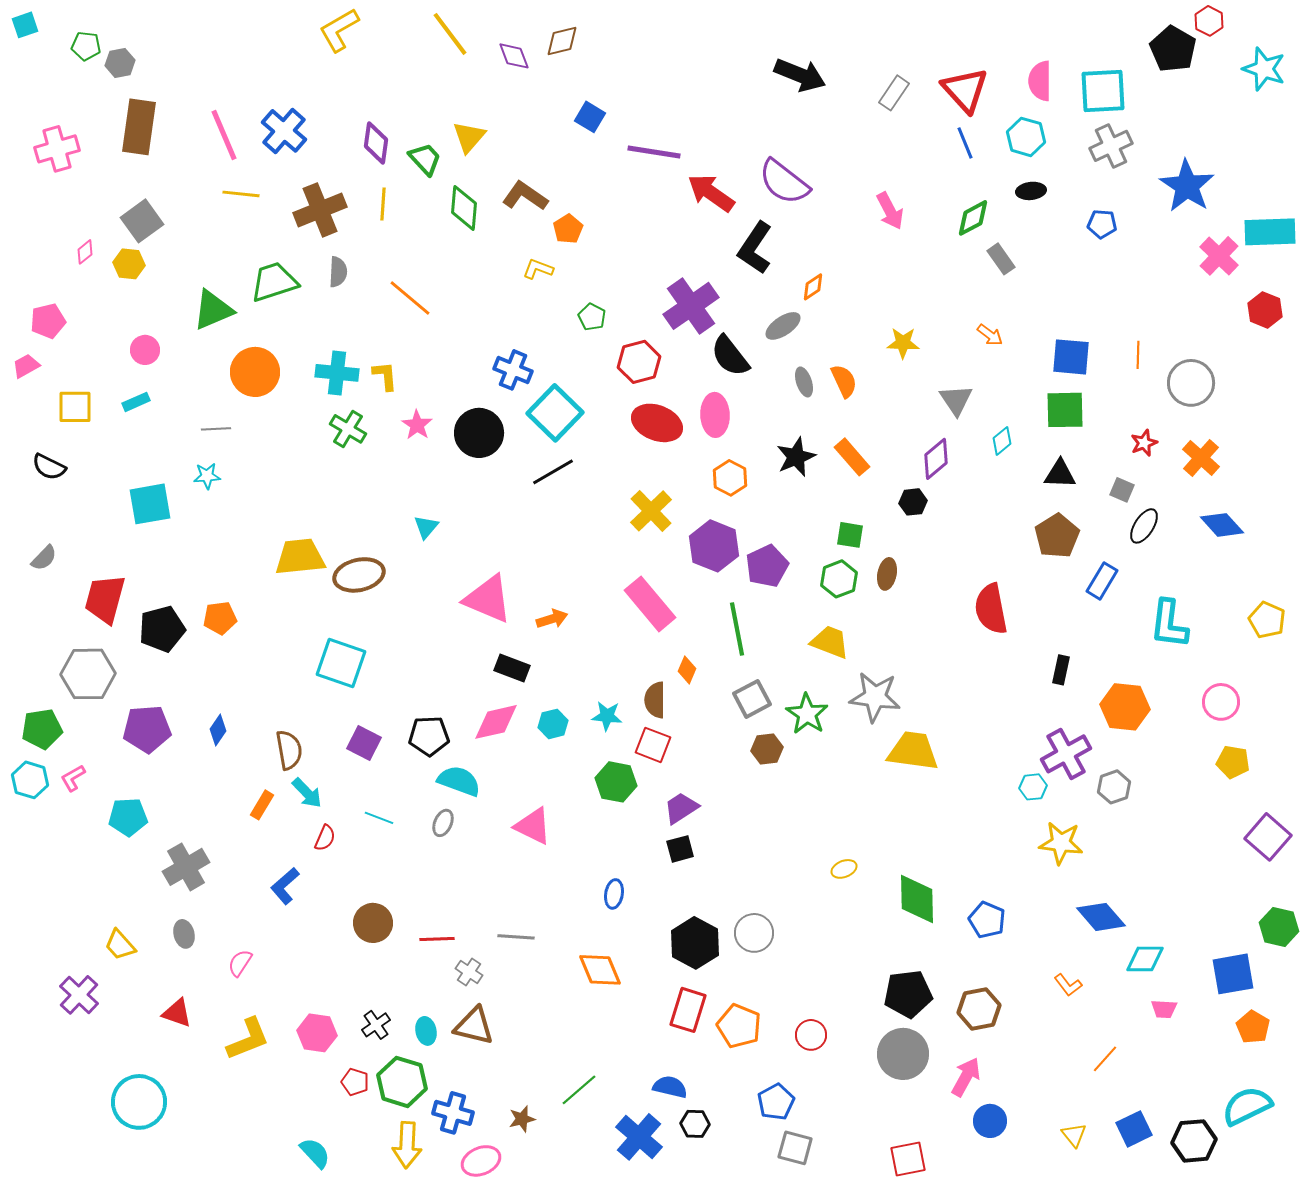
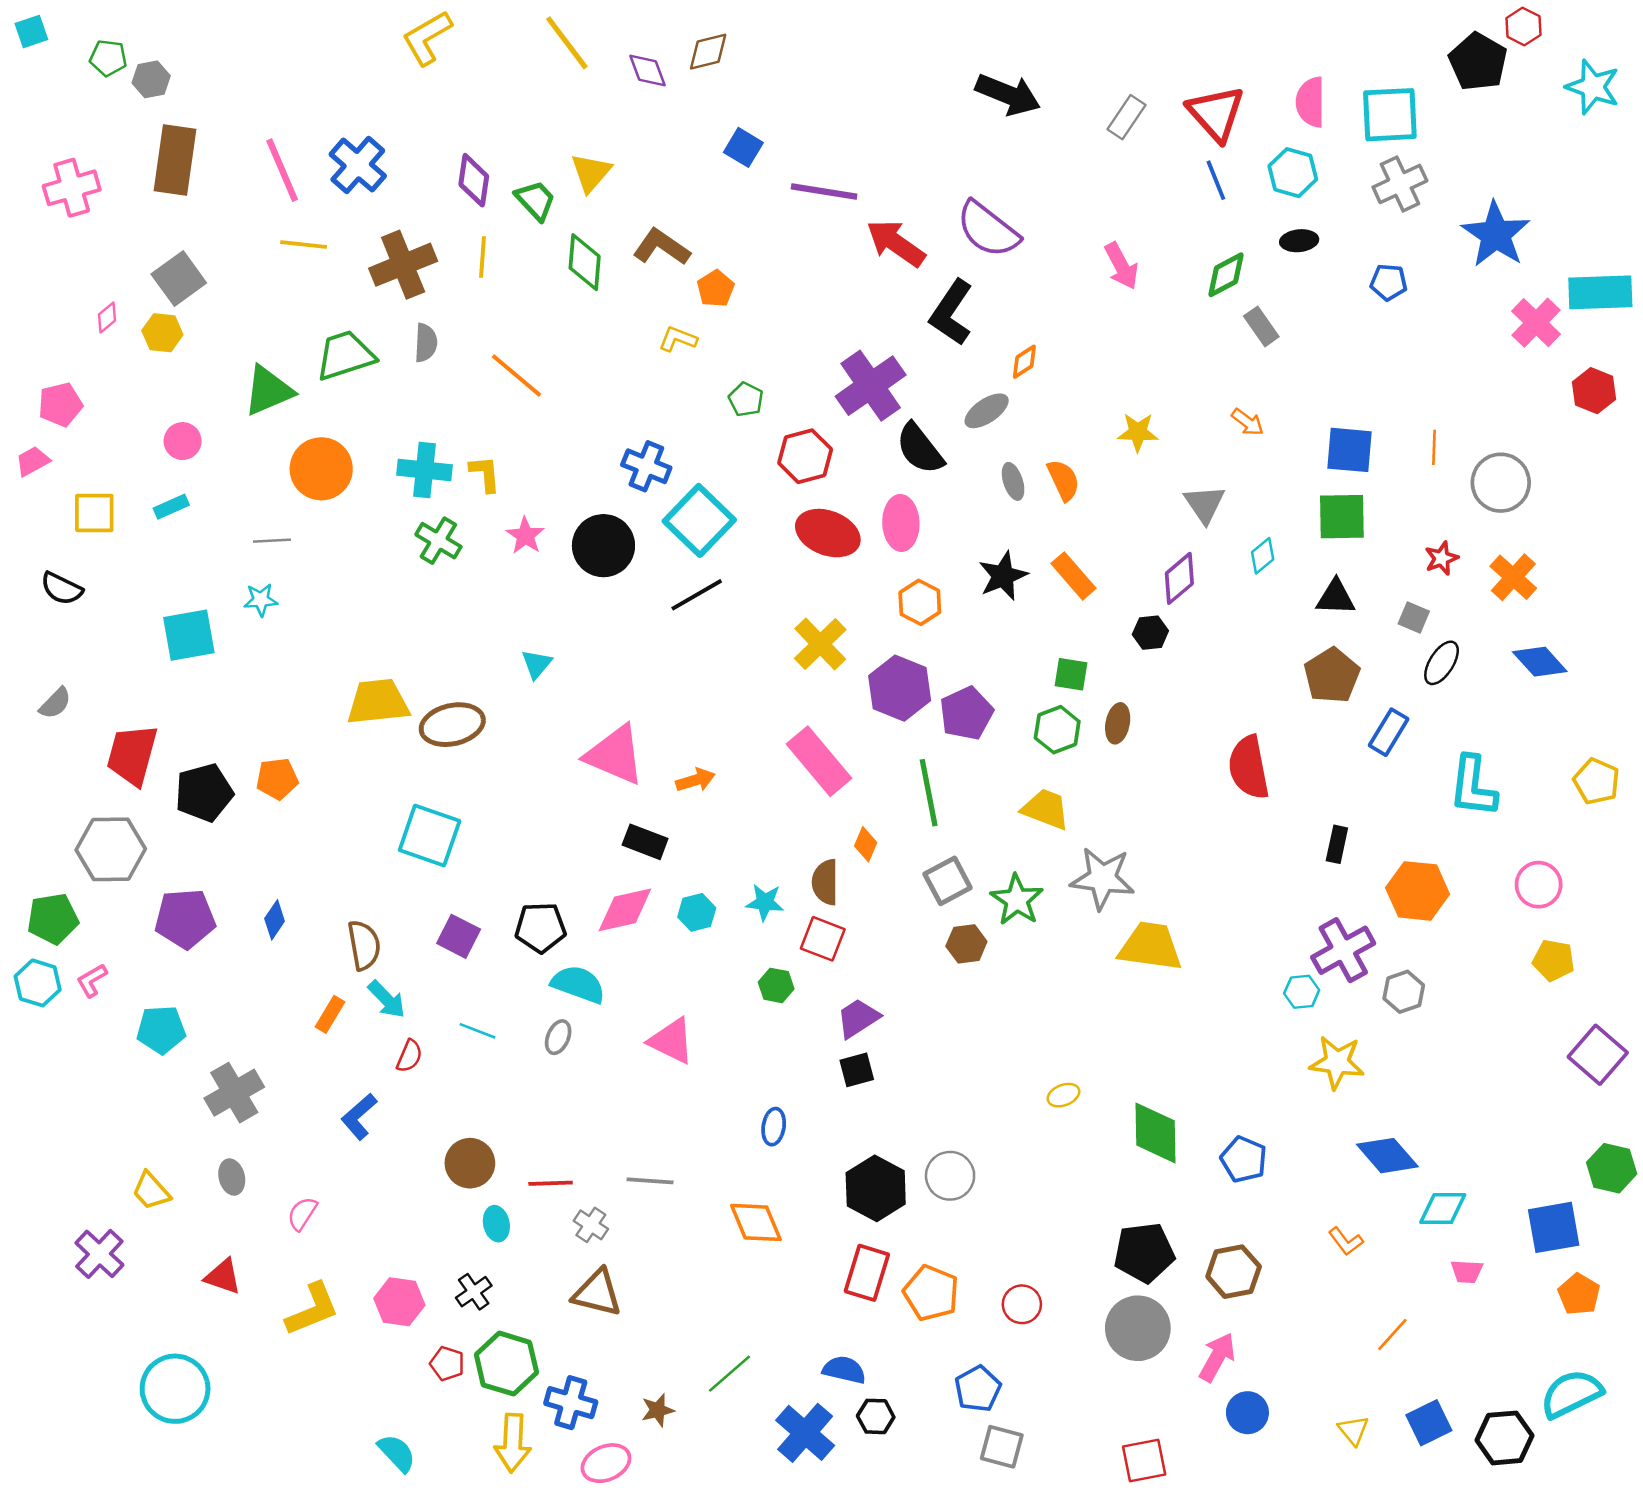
green hexagon: (616, 782) -> (776, 985), size x0.7
cyan ellipse: (426, 1031) -> (496, 1224), moved

